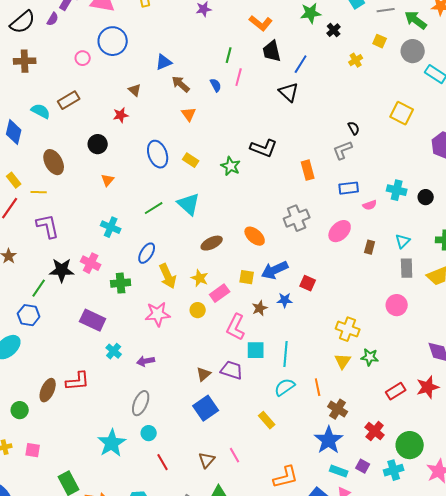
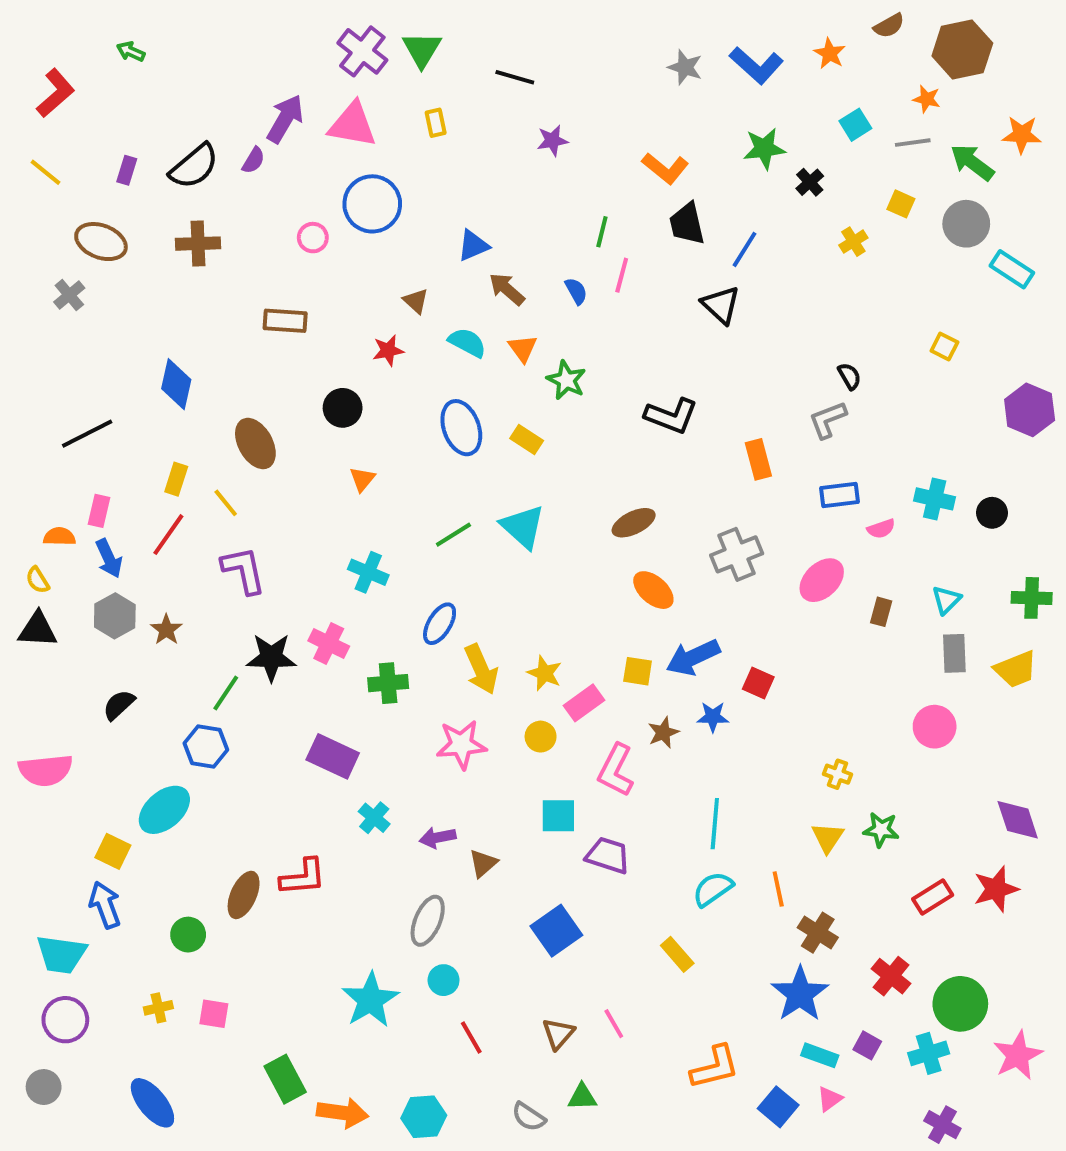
brown rectangle: (69, 100) -> (285, 321), turned 35
cyan semicircle: (41, 111) -> (467, 343), moved
yellow square: (402, 113) -> (944, 346), size x0.6
green star: (231, 166) -> (566, 380), moved
yellow rectangle: (14, 180) -> (176, 479), turned 56
yellow line: (39, 192) -> (226, 503), turned 49
brown ellipse: (212, 243) -> (634, 523), moved
yellow cross: (348, 329) -> (838, 774), size x0.6
cyan square: (256, 350) -> (558, 816), moved
brown triangle: (204, 374) -> (483, 863), moved

